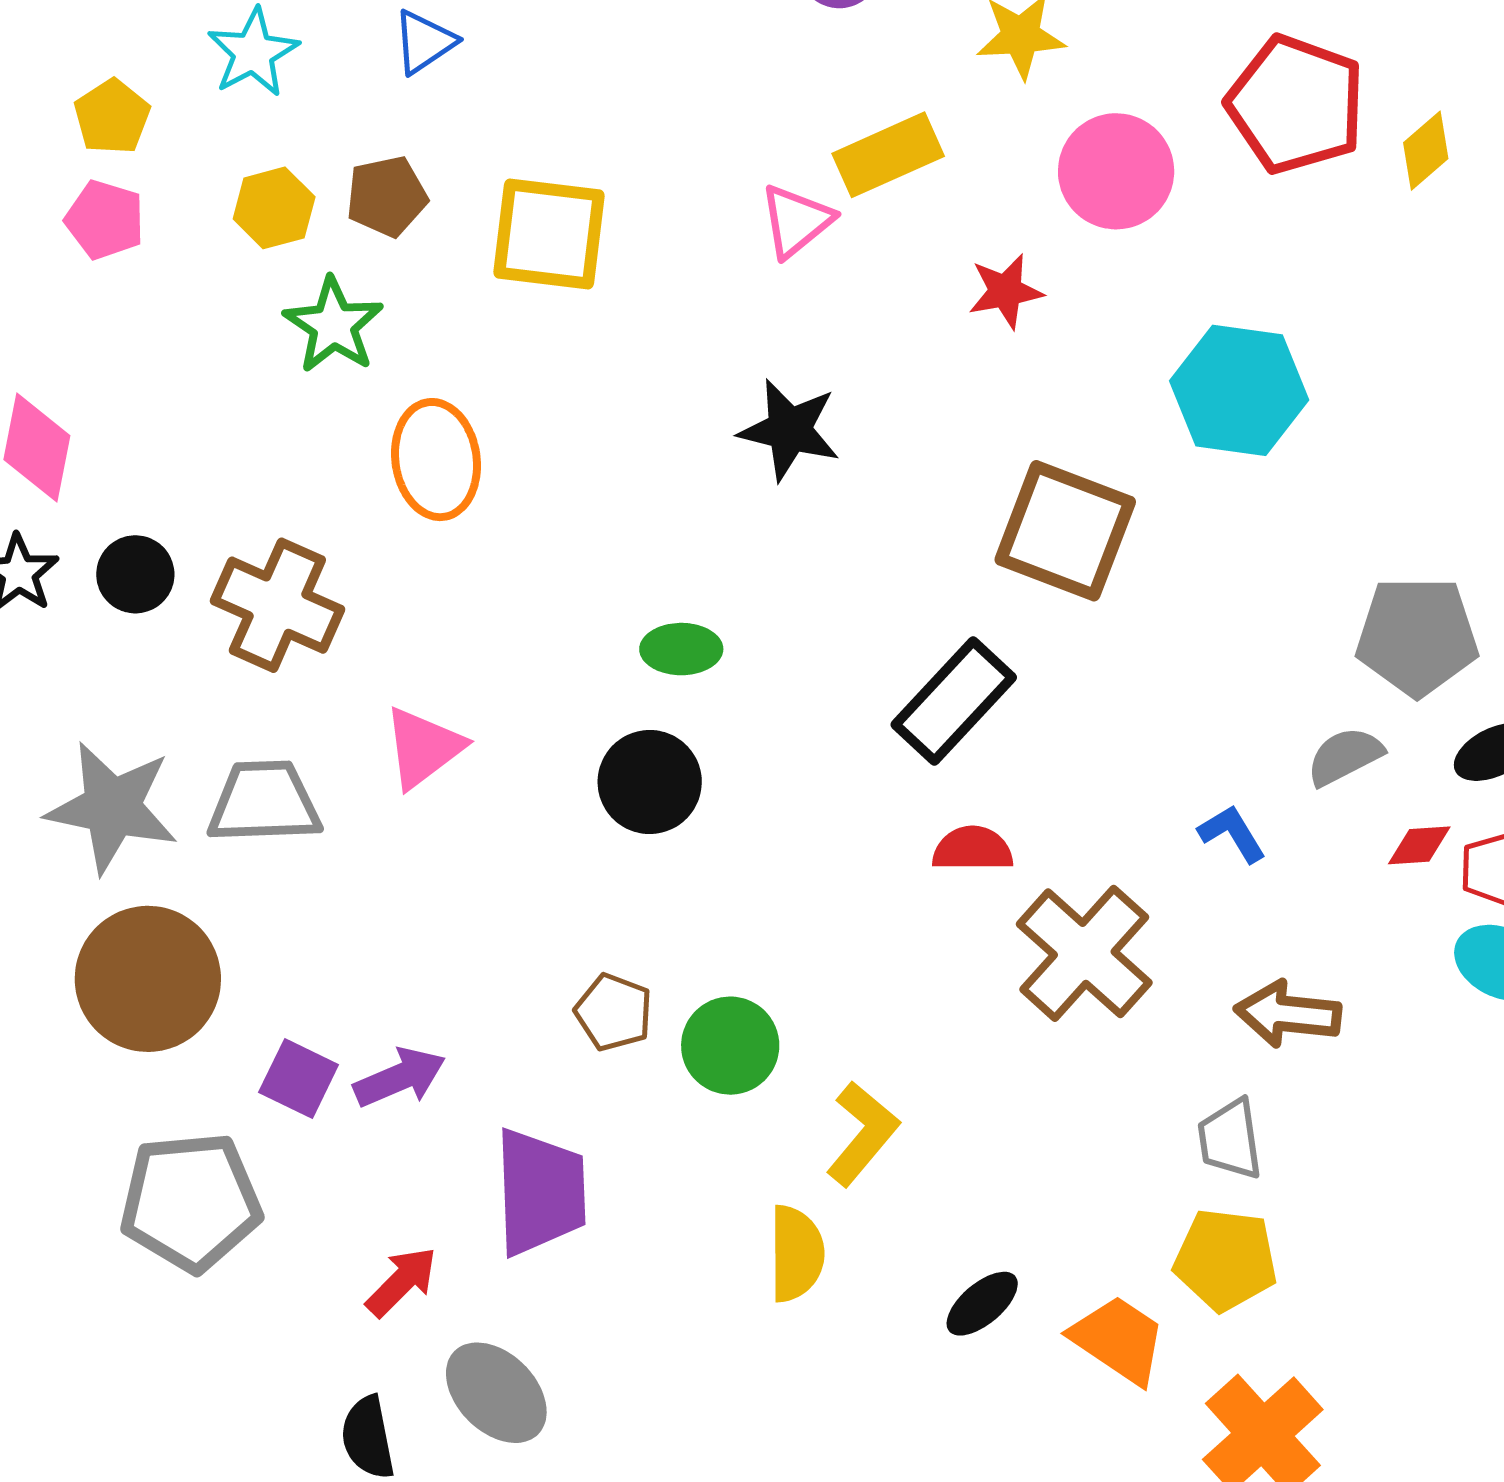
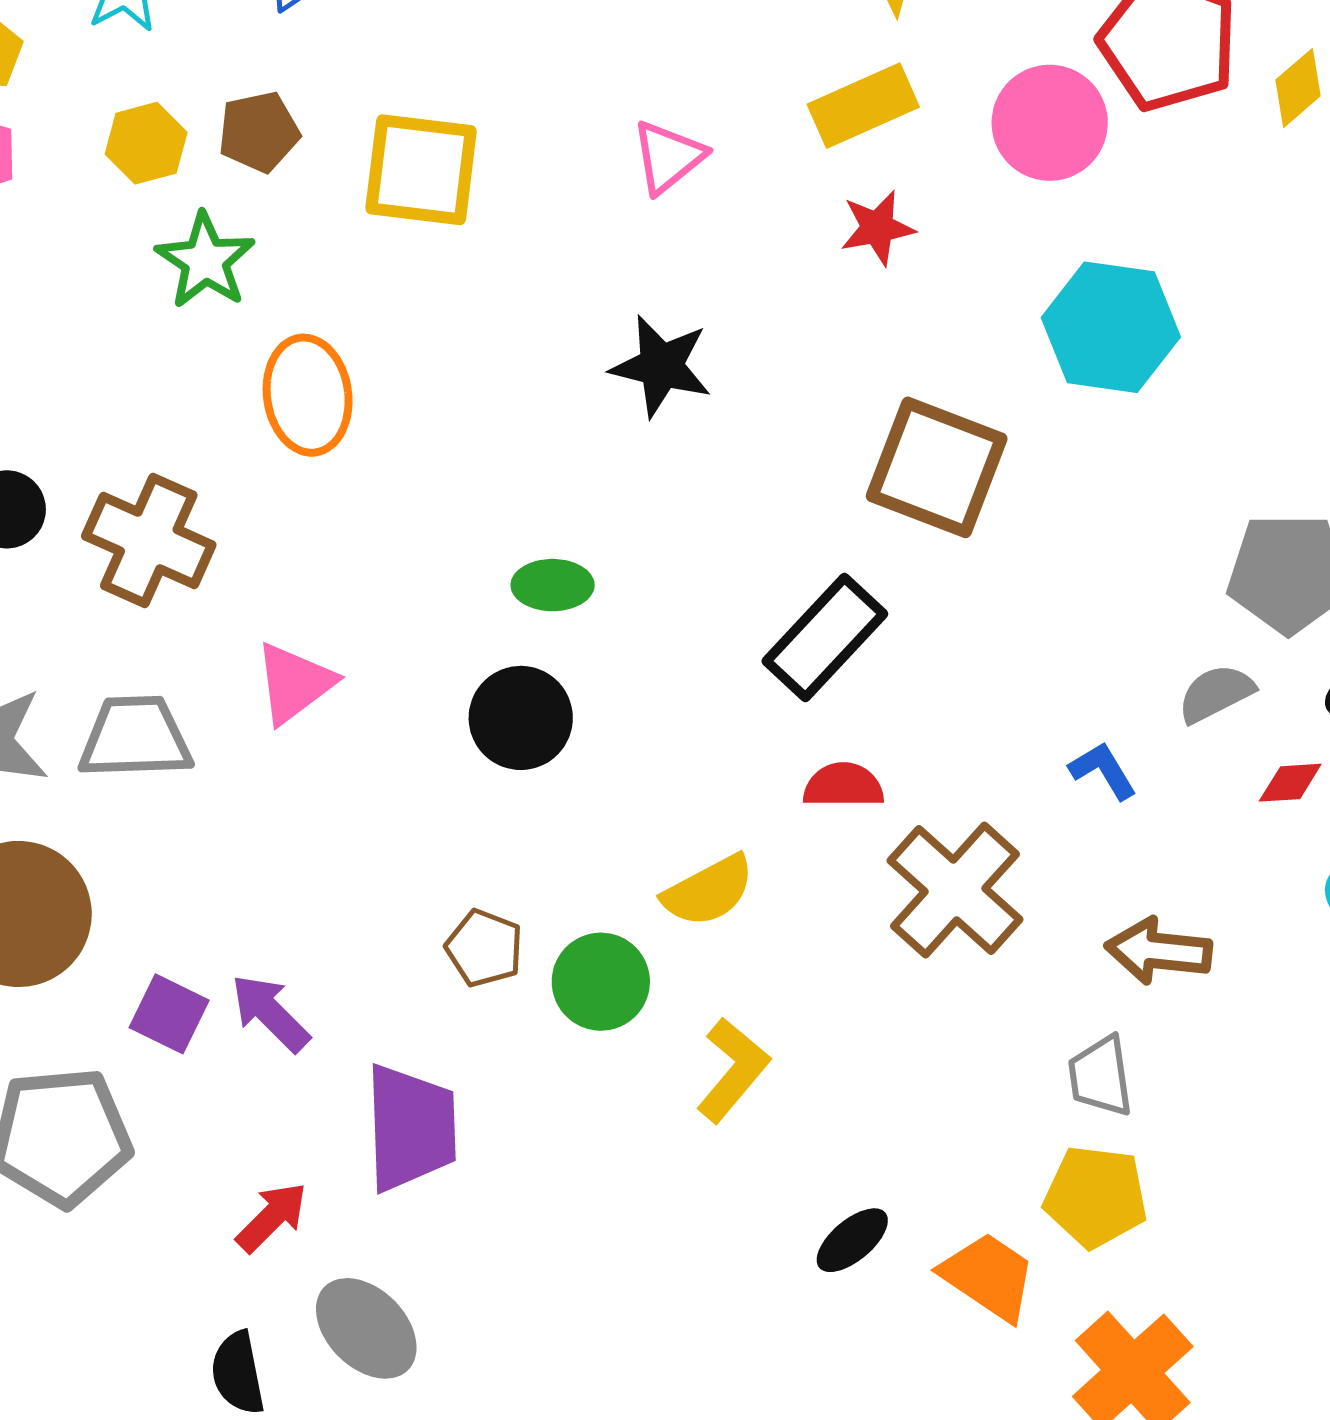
yellow rectangle: (888, 155) -> (863, 106), moved
pink circle: (1116, 171) -> (1050, 123), moved
purple arrow: (400, 1077) -> (270, 1013), turned -112
yellow semicircle: (796, 1254) -> (709, 891), moved, turned 62

